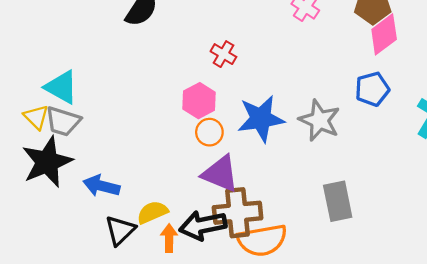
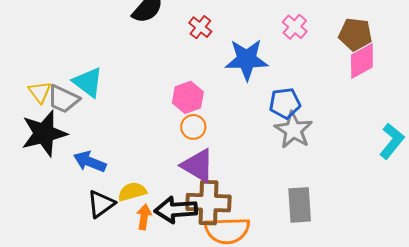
red cross: (223, 54) -> (200, 27), moved
cyan triangle: (61, 87) -> (88, 82), moved
blue pentagon: (372, 89) -> (285, 103), moved
blue star: (261, 119) -> (247, 60), moved

